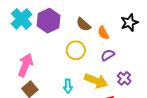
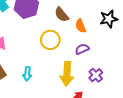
yellow arrow: (96, 81) -> (67, 74), turned 65
cyan arrow: (68, 86) -> (27, 74), moved

